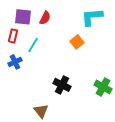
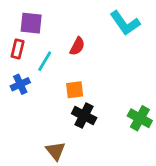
cyan L-shape: (92, 17) -> (125, 23), turned -120
red semicircle: (45, 18) -> (77, 46), moved
orange square: (77, 42) -> (75, 90), moved, turned 32

